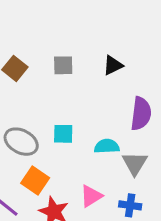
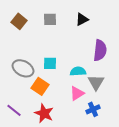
orange square: (35, 180) -> (40, 86), moved
pink triangle: (91, 196) -> (77, 93), moved
blue cross: (130, 205) -> (93, 109), turned -32

